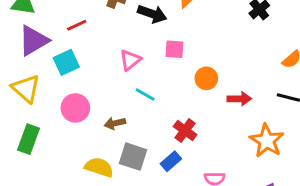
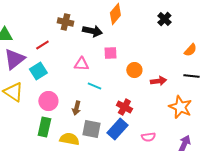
pink triangle: (130, 60) -> (81, 64), turned 49
brown arrow: (115, 123) -> (76, 108), turned -56
green rectangle: (29, 139) -> (44, 127), moved
blue rectangle: (171, 161) -> (117, 129), size x1.5

